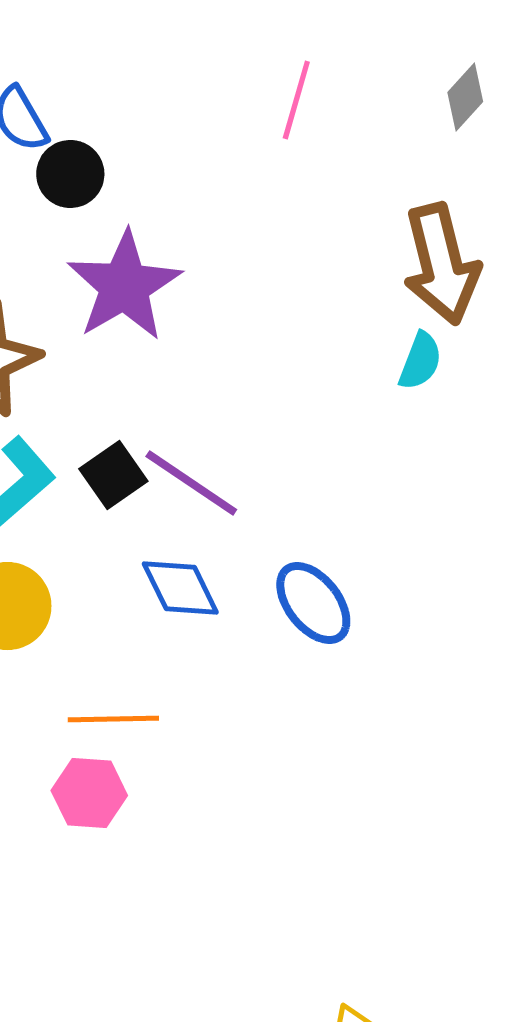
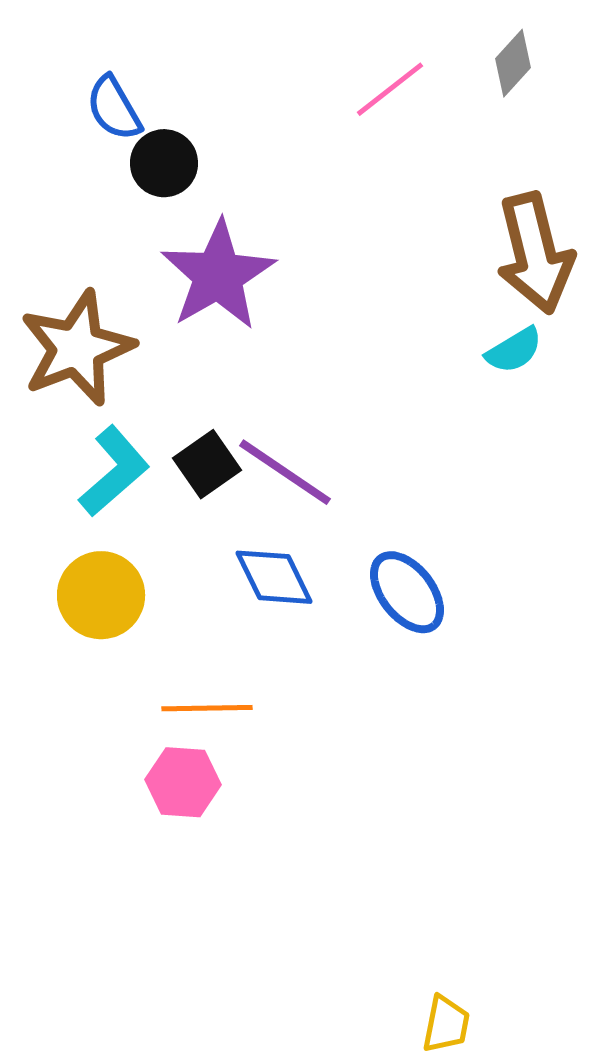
gray diamond: (465, 97) -> (513, 63), moved
pink line: (296, 100) -> (390, 89), turned 36
cyan semicircle: (420, 361) -> (514, 350), turned 38

